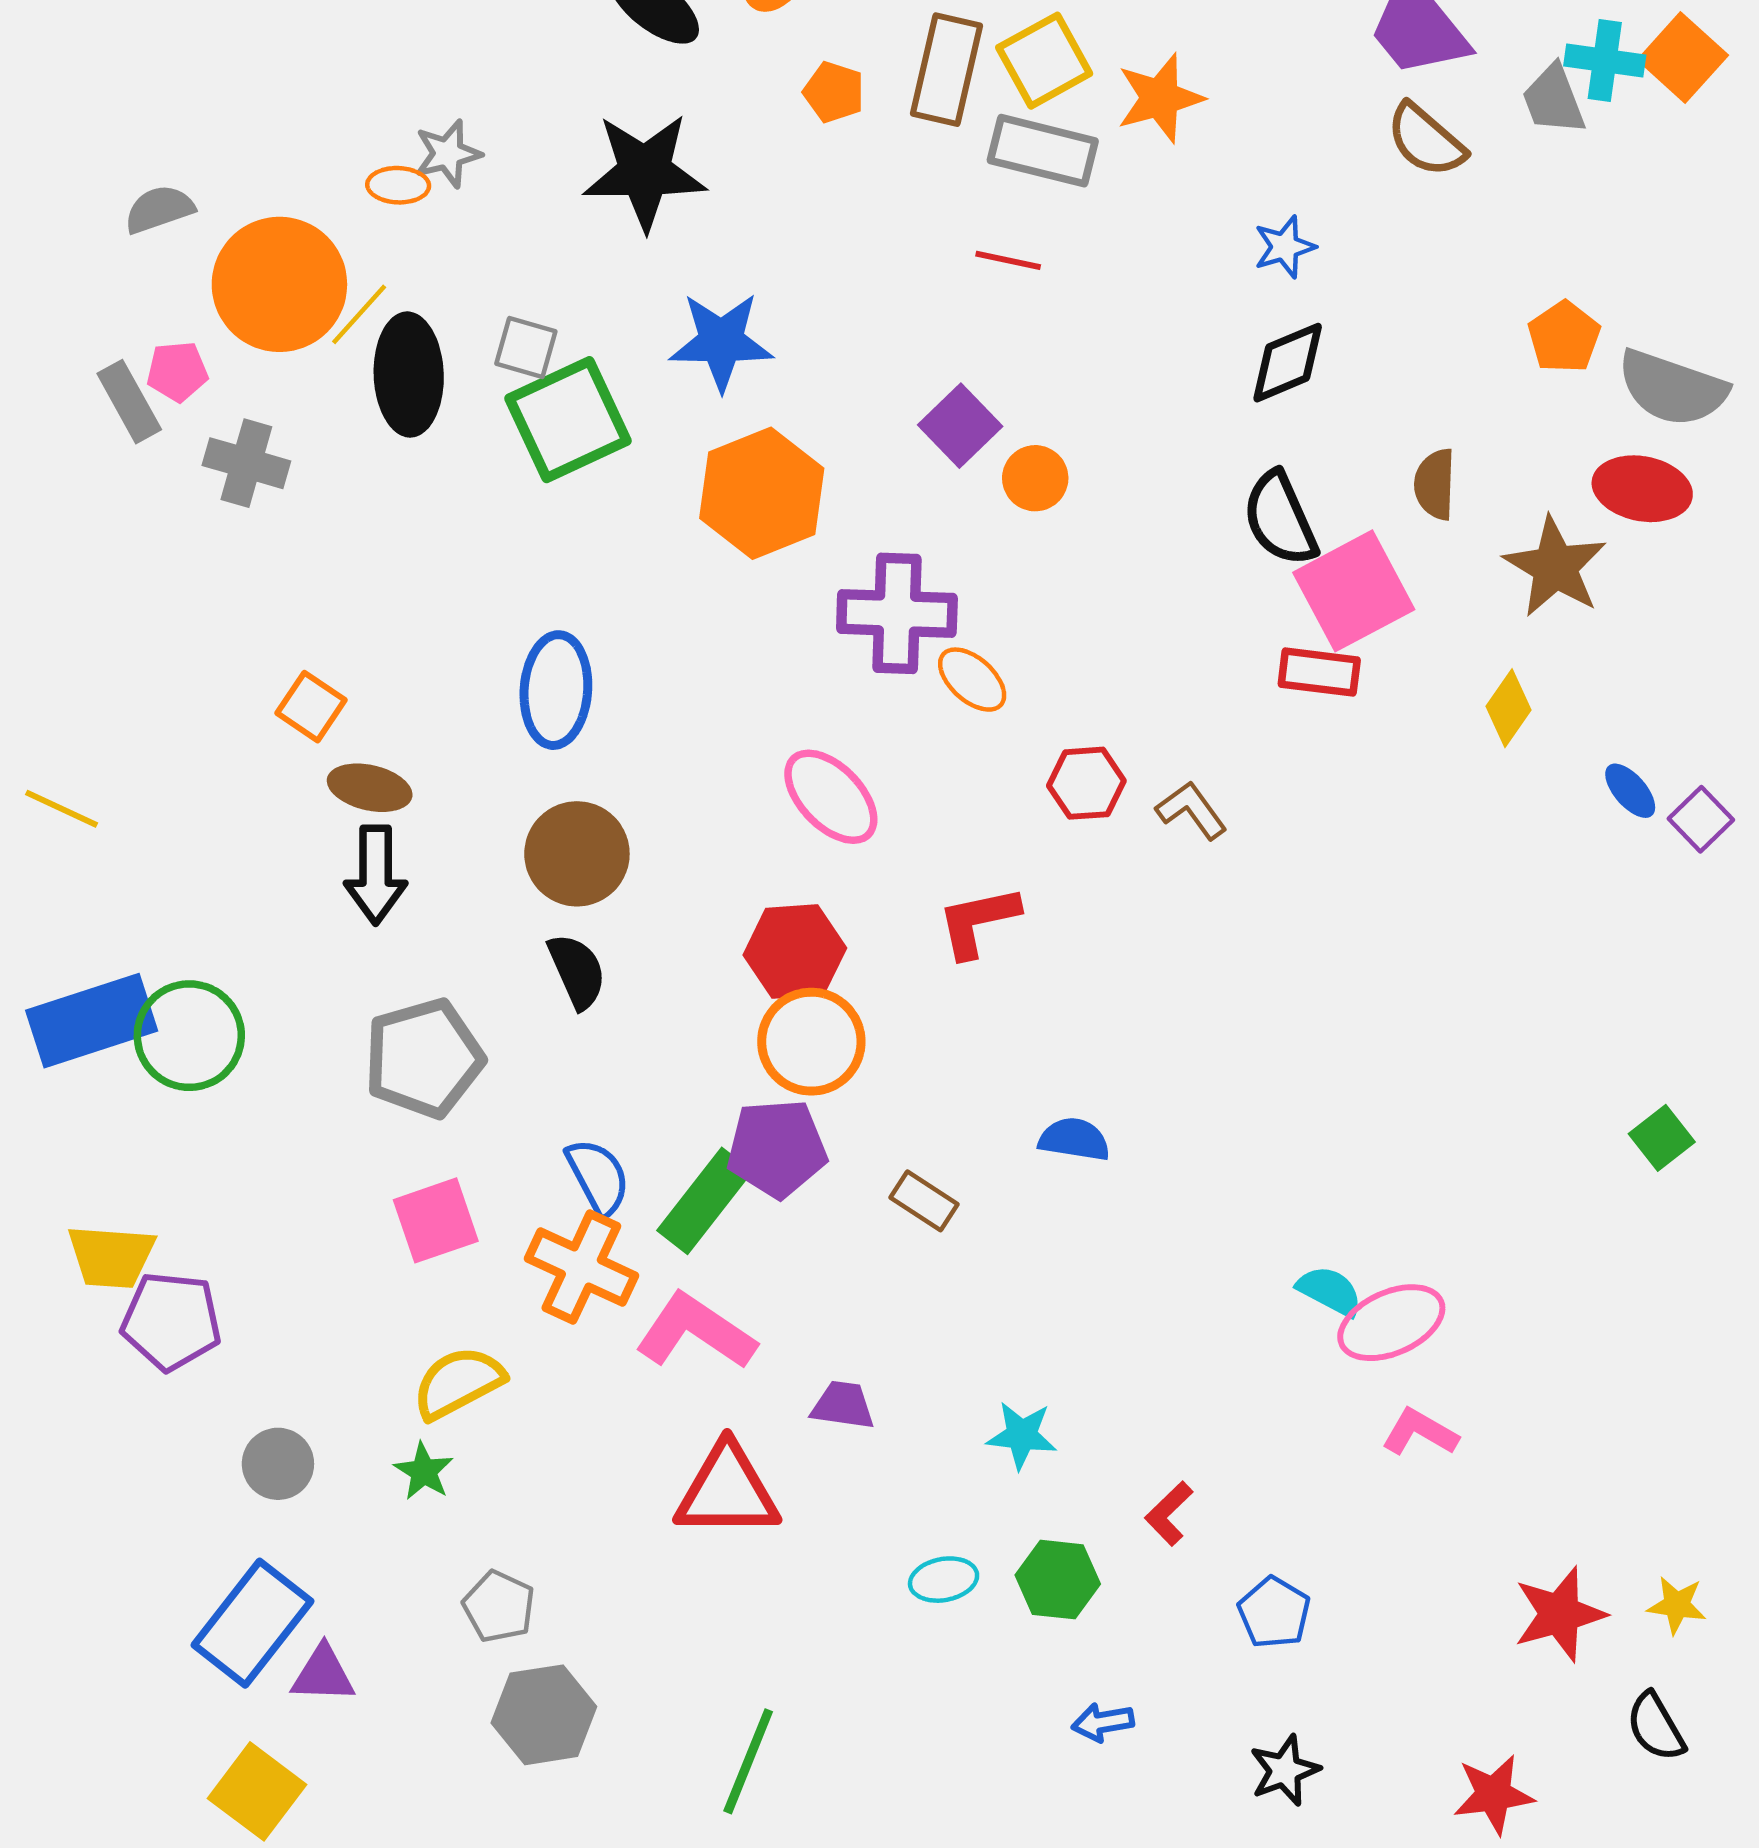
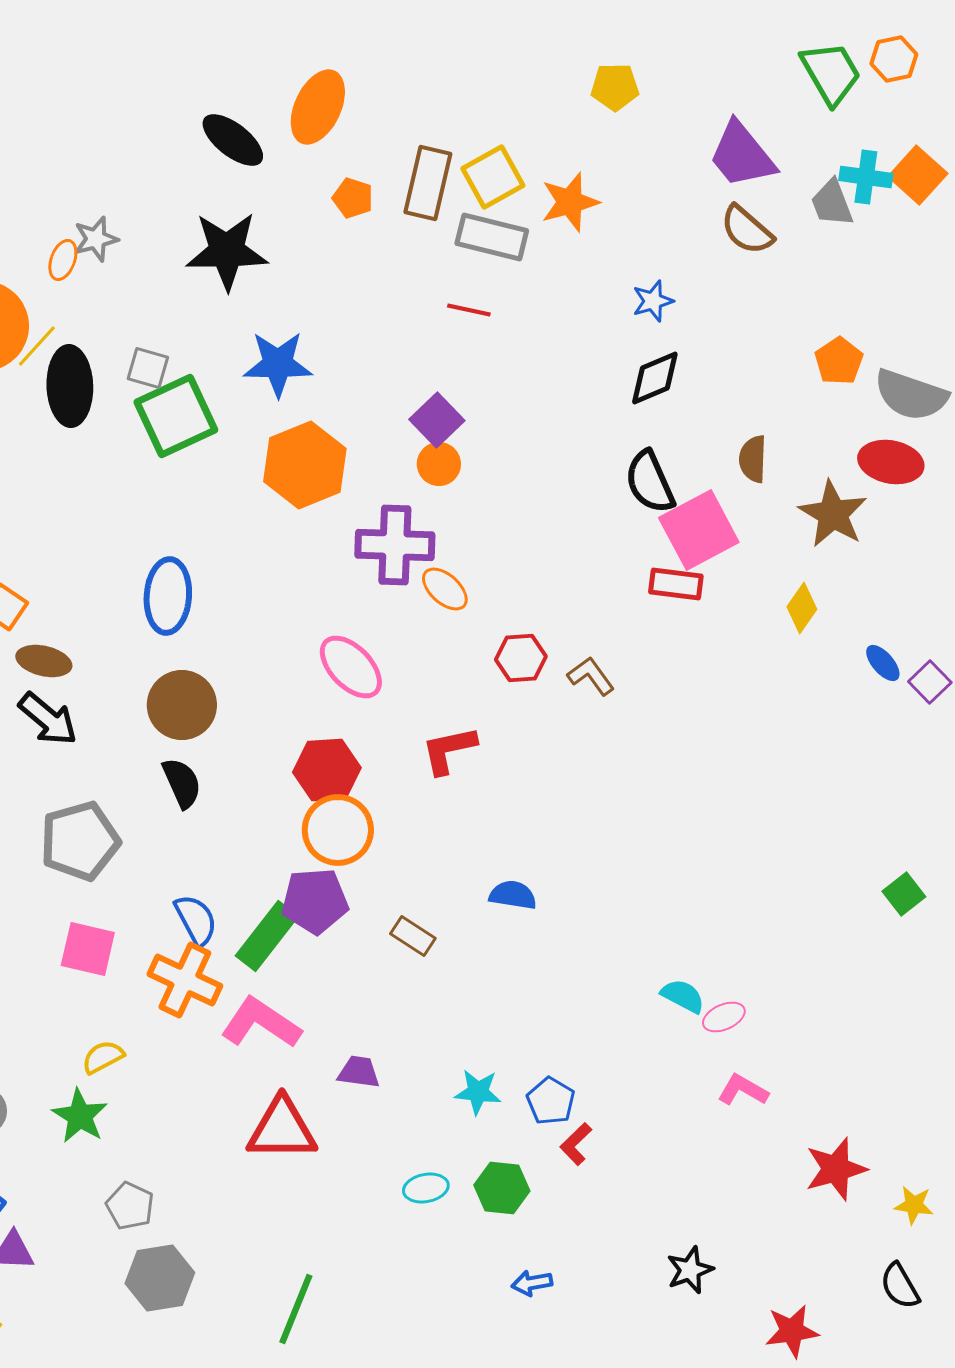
orange ellipse: (398, 185) -> (63, 260), turned -72
orange circle: (1035, 478) -> (439, 464), moved
black arrow: (376, 875) -> (48, 719), turned -50
pink square: (436, 1220) -> (88, 949), turned 32
pink ellipse: (1391, 1323) -> (724, 1017), size x0.6
yellow semicircle: (458, 1383) -> (103, 1057), size x0.7
green star: (424, 1471) -> (80, 1116), size x1.4
blue pentagon: (1274, 1613) -> (551, 1101), moved
red star: (1560, 1614) -> (836, 1169), moved
black star: (1285, 1770) -> (690, 1270), moved

